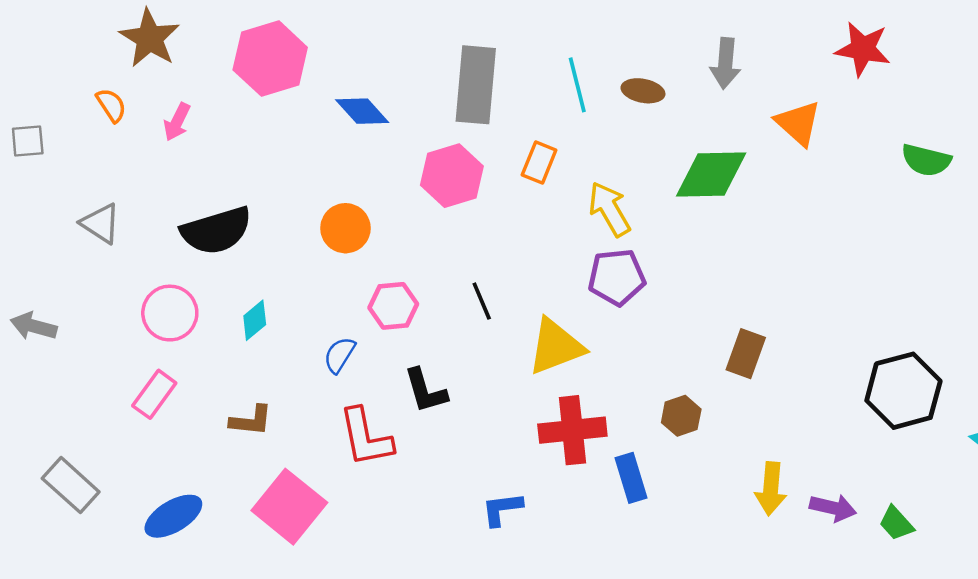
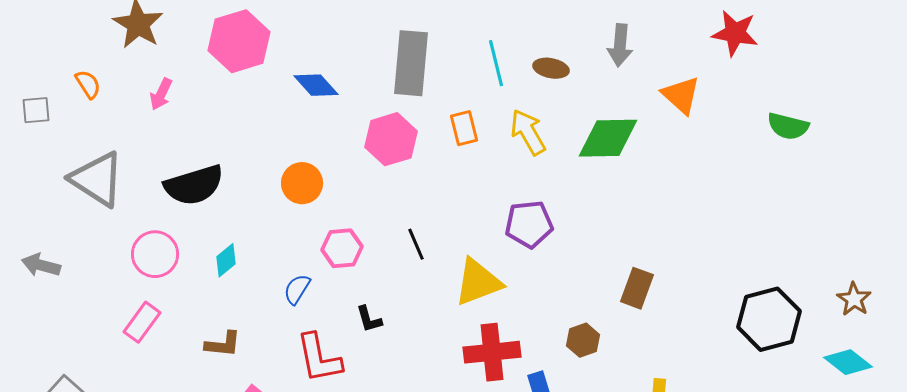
orange semicircle: (111, 105) -> (88, 84), moved
orange rectangle: (539, 162) -> (464, 128), turned -36
yellow arrow: (610, 209) -> (528, 132), moved
gray triangle: (101, 223) -> (97, 179), size x1.6
black L-shape: (426, 391) -> (369, 319), size x0.7

